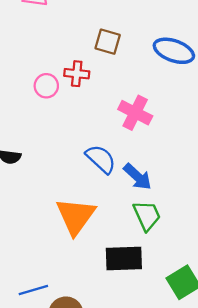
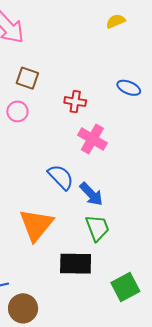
brown square: (108, 42) -> (27, 78), moved
blue ellipse: (174, 51) -> (129, 88), size x0.7
red cross: (77, 74) -> (75, 102), moved

